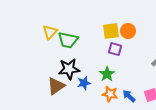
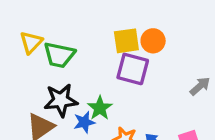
purple square: (115, 49) -> (133, 69), size x1.5
green star: (107, 74) -> (100, 108), moved

